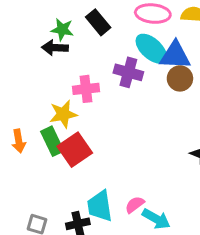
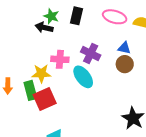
black rectangle: (98, 22) -> (76, 16), turned 42
cyan ellipse: (151, 49) -> (83, 77), moved
blue triangle: (175, 55) -> (124, 48), size x0.6

